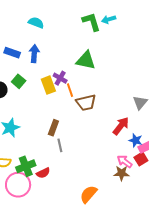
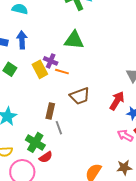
orange line: (70, 90) -> (62, 72), turned -48
brown trapezoid: (86, 103) -> (80, 96), moved
green cross: (26, 166) -> (35, 142), moved, turned -30
brown star: (122, 173) -> (124, 168), moved

